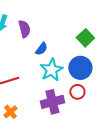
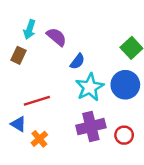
purple semicircle: (24, 29) -> (57, 37), turned -36
red circle: (77, 92) -> (124, 135), moved

